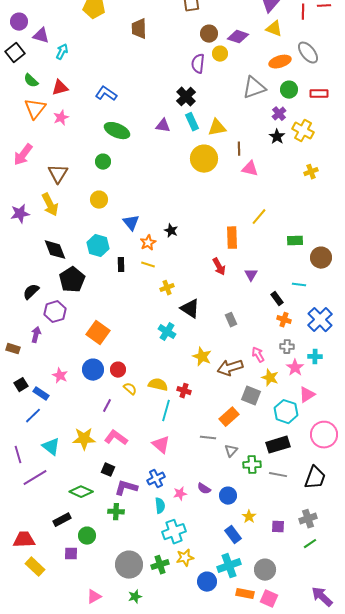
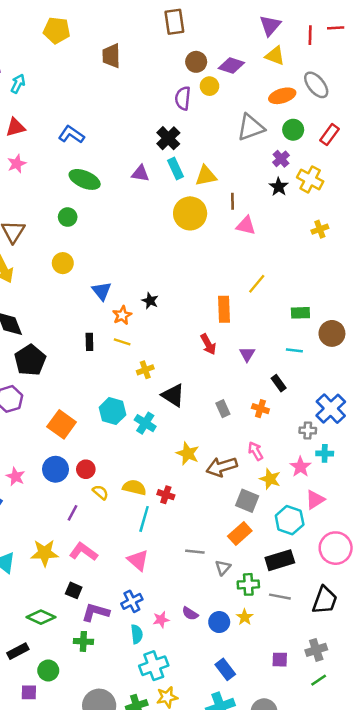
red rectangle: (319, 94) -> (330, 135), turned -54
cyan hexagon: (98, 246) -> (112, 411), moved
cyan line: (299, 285) -> (294, 350), moved
orange cross: (284, 320) -> (260, 409), moved
gray cross: (287, 347) -> (308, 430), moved
orange rectangle: (229, 417) -> (240, 534), moved
yellow star: (249, 517) -> (245, 617), moved

